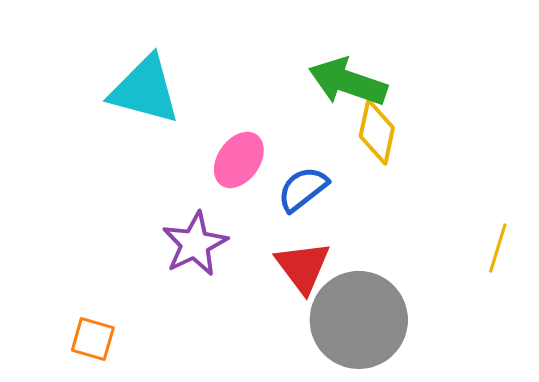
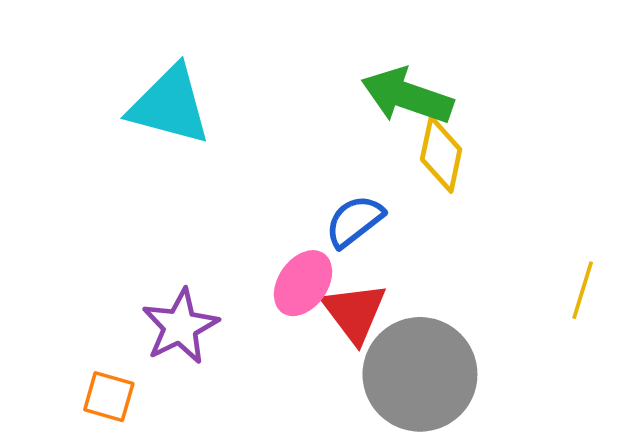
pink ellipse: (239, 160) -> (303, 283), moved
purple star: (195, 244) -> (180, 326), moved

